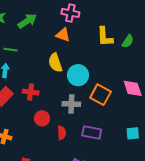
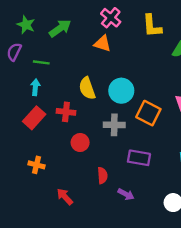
pink cross: (70, 13) -> (111, 18), turned 30
yellow L-shape: (105, 37) -> (152, 26), moved
yellow semicircle: (55, 63) -> (87, 88), moved
red semicircle: (62, 133) -> (102, 175), moved

